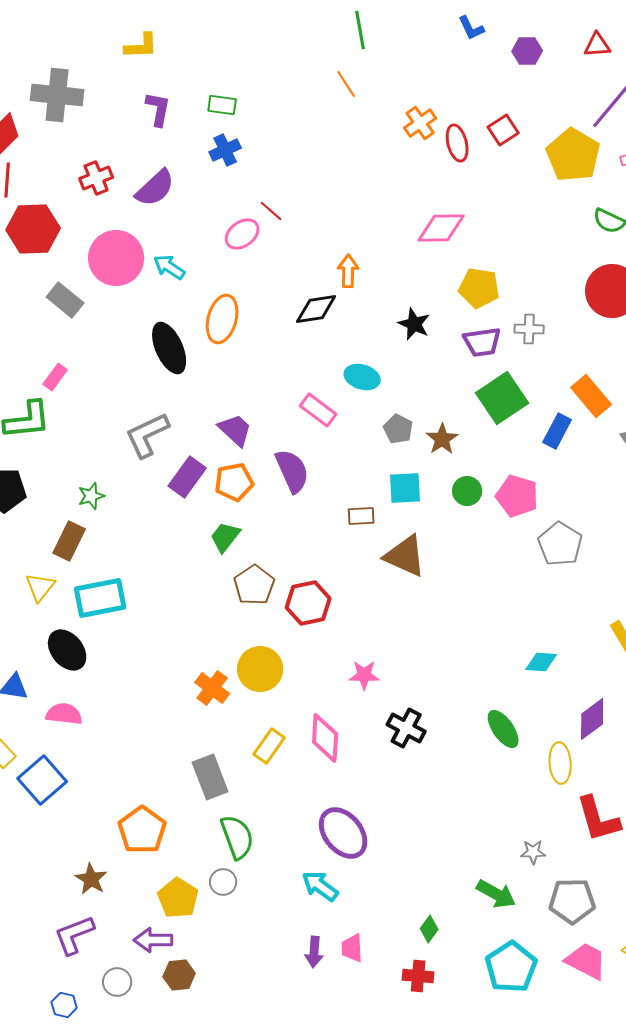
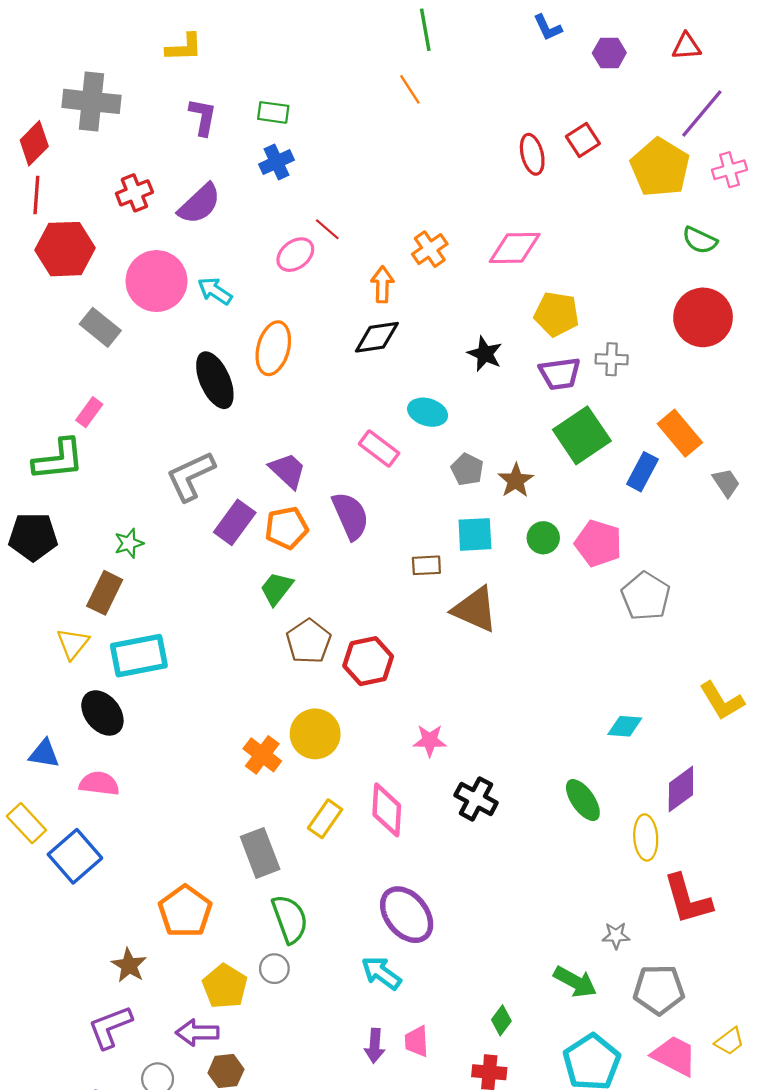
orange cross: (420, 123) -> (430, 249), moved
orange arrow: (348, 271) -> (382, 284), moved

